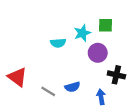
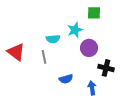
green square: (105, 25) -> (94, 13), moved
red triangle: (17, 77) -> (16, 52), moved
gray line: (48, 91) -> (44, 57), moved, turned 48

